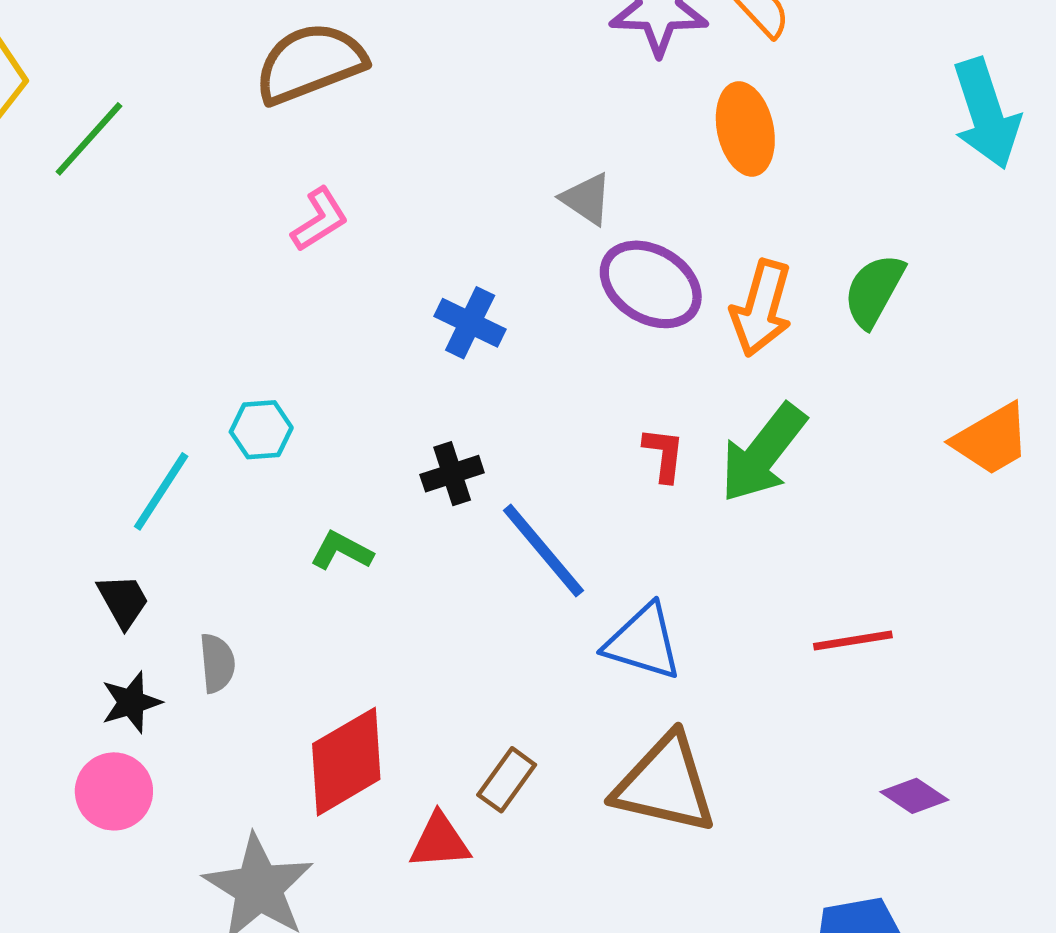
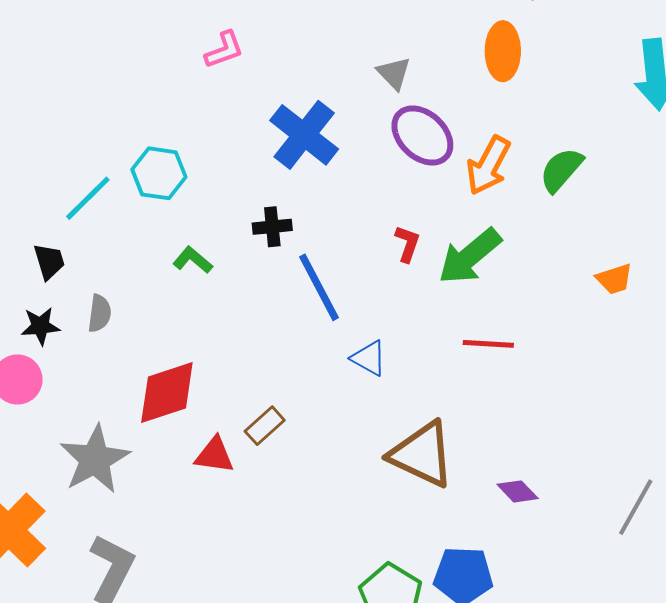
blue cross: (470, 323) -> (304, 135), size x1.6
cyan hexagon: (261, 430) -> (159, 173), size x1.4
orange trapezoid: (991, 439) -> (614, 279), size x0.7
red line: (853, 641) -> (488, 344), moved
blue triangle: (643, 642) -> (369, 358), size x0.7
brown triangle: (665, 784) -> (422, 454), moved

